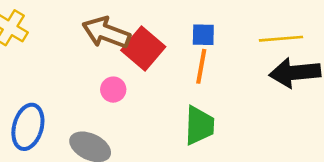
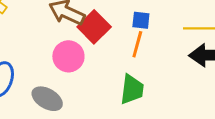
pink circle: (113, 90) -> (68, 56), size x1.6

